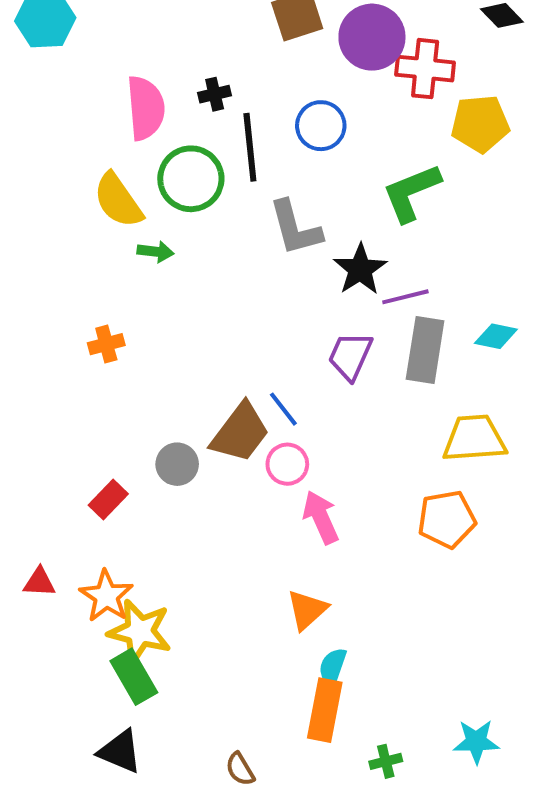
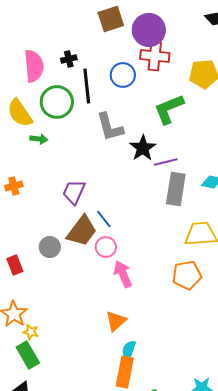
red cross: (425, 69) -> (155, 56), moved
purple trapezoid: (350, 356) -> (74, 192), moved
red rectangle: (108, 500) -> (15, 265), turned -66
yellow star: (140, 631) -> (31, 332), size x0.5

